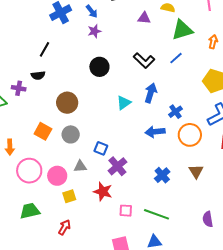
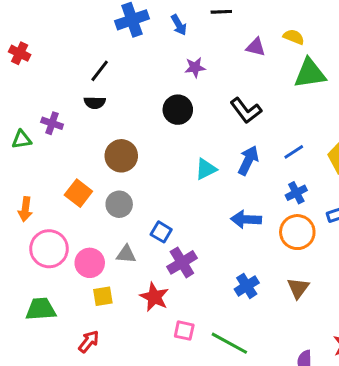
purple star: (94, 31) -> (195, 67), moved
blue line: (176, 58) -> (294, 152), moved
black semicircle: (38, 75) -> (95, 103), moved
blue cross: (175, 112) -> (296, 193), moved

